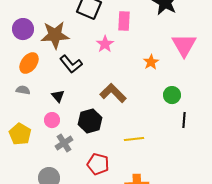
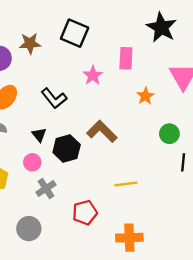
pink rectangle: (124, 21) -> (126, 58), moved
brown star: (55, 35) -> (30, 43), moved, size x0.7
black hexagon: (90, 121) -> (67, 149), moved
red pentagon: (98, 164) -> (85, 213), turned -30

